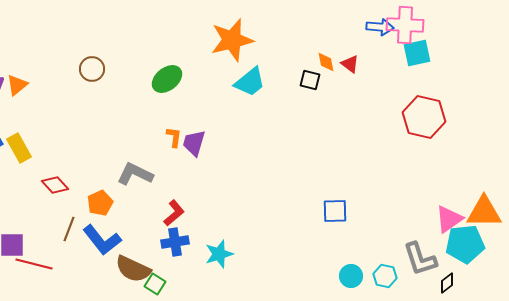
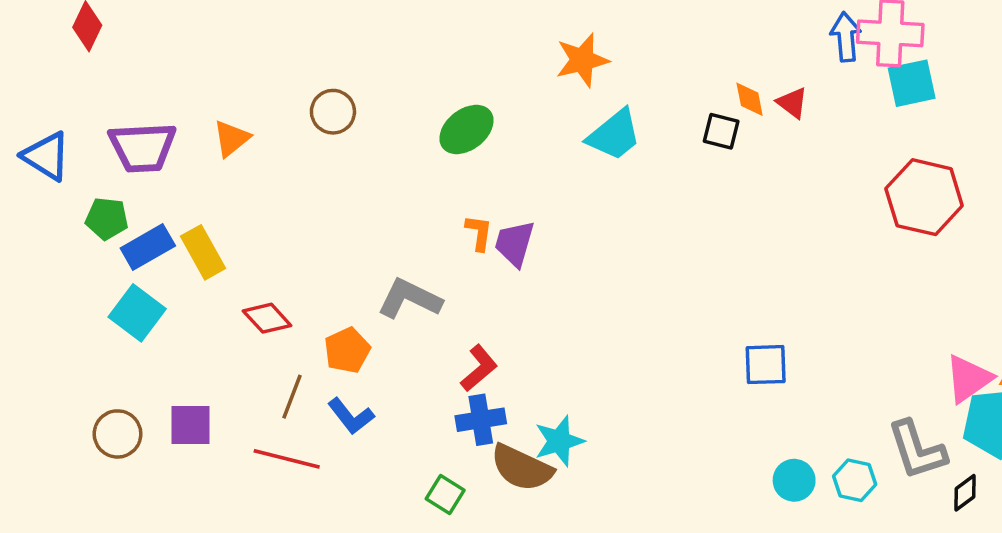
blue arrow: (380, 27) -> (846, 37), turned -100
orange star: (232, 40) -> (582, 60), size x0.7
orange triangle: (17, 85) -> (231, 138), moved
blue L-shape: (102, 240) -> (351, 416), size x0.7
red line: (34, 264) -> (287, 459), moved
brown semicircle: (133, 269) -> (522, 468), moved

